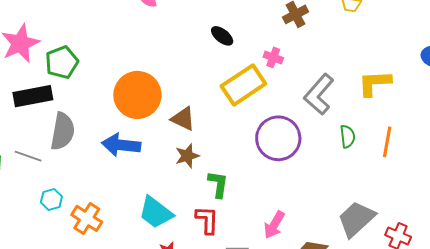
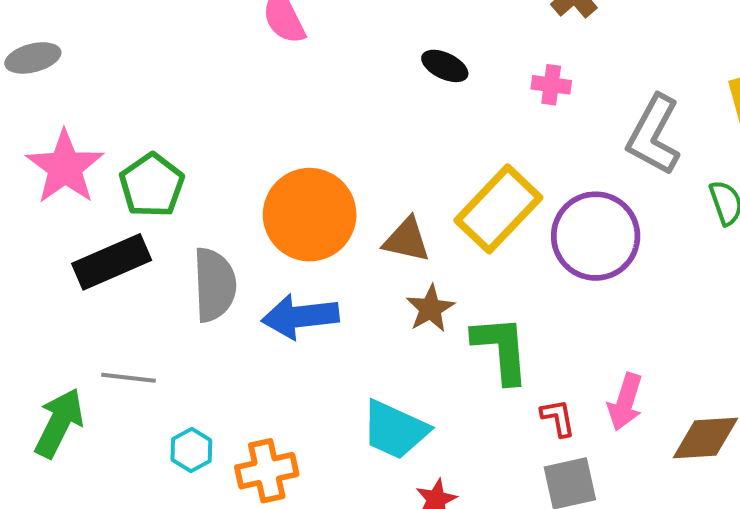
yellow rectangle: (243, 85) -> (498, 209), moved
gray semicircle: (63, 131) -> (214, 285), moved
green L-shape: (218, 184) -> (501, 349), size x1.4
orange cross: (87, 218) -> (267, 471), turned -32
red L-shape: (207, 220) -> (558, 418), moved, size x0.7

